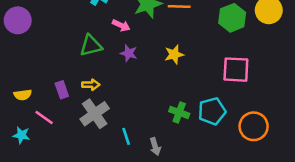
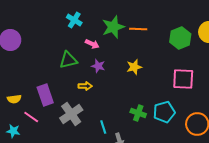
yellow arrow: (91, 85) -> (85, 86), moved
purple rectangle: (62, 90) -> (45, 95), size x1.5
cyan line: (126, 136) -> (103, 127), moved

